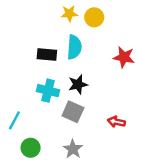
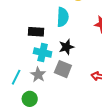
black rectangle: (47, 55) -> (36, 32), moved
gray star: (73, 149) -> (38, 75), moved

